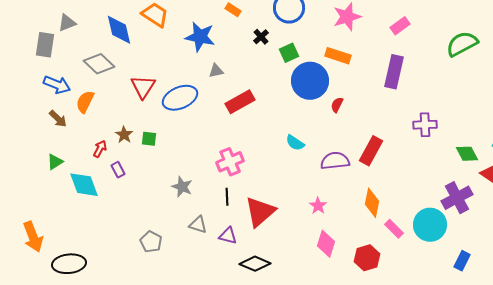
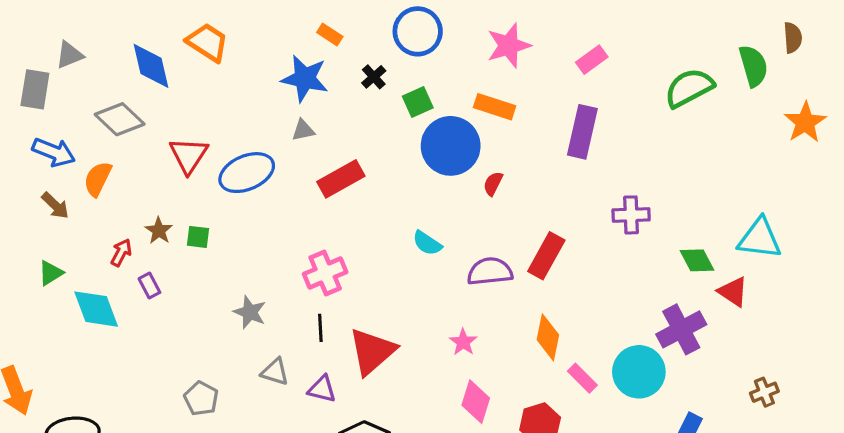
blue star: (200, 37) -> (305, 78), moved

